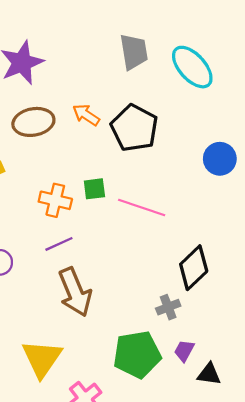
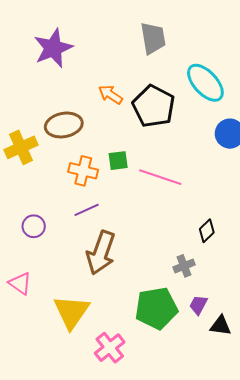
cyan ellipse: (192, 67) -> (205, 83), moved
brown ellipse: (33, 122) -> (64, 125), moved
black diamond: (194, 268) -> (207, 231), size x0.6
brown arrow: (75, 292) -> (101, 253), turned 42

